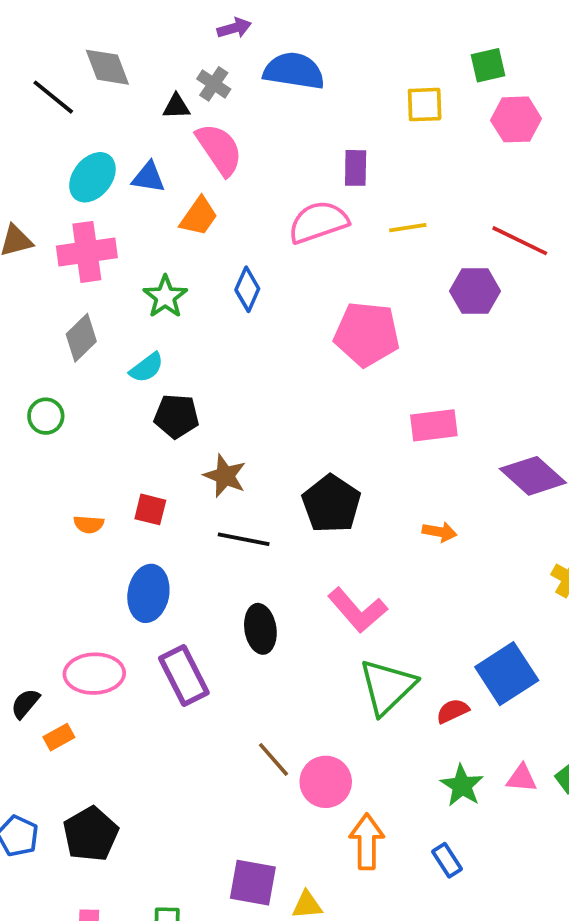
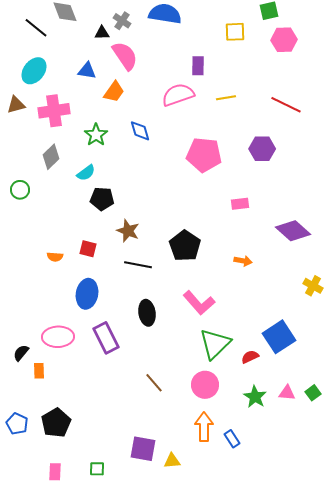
cyan ellipse: (92, 177) -> (34, 71), moved
blue diamond: (247, 289) -> (140, 131), turned -40
purple hexagon: (475, 291) -> (262, 149), moved
green circle: (46, 416) -> (20, 190), moved
pink rectangle: (434, 425) -> (240, 204), size x0.7
orange rectangle: (59, 737) -> (39, 371), turned -63
pink circle: (326, 782) -> (205, 385), moved
blue rectangle: (447, 860) -> (232, 439), moved

